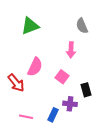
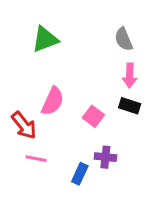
pink arrow: (71, 50) -> (130, 76), moved
black rectangle: (86, 90) -> (130, 106), moved, turned -56
pink line: (26, 117) -> (36, 159), moved

